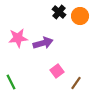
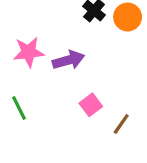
green line: (11, 82) -> (19, 108), moved

